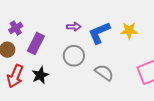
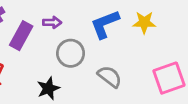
purple arrow: (74, 27) -> (52, 22), moved
black star: (40, 75) -> (48, 88), moved

